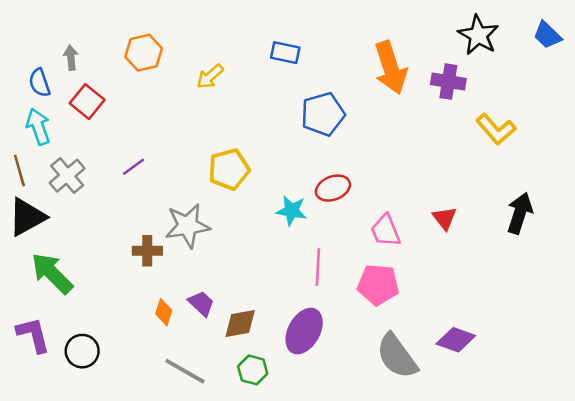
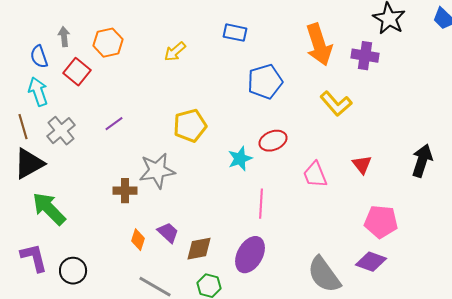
orange hexagon: (144, 53) -> (108, 43), moved
yellow L-shape: (496, 129) -> (336, 104), moved
cyan star: (292, 211) -> (240, 159), turned -30
pink pentagon: (378, 285) -> (381, 222), moved

